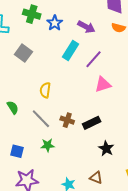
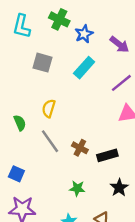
cyan rectangle: (70, 51) -> (84, 68), moved
gray square: (23, 53) -> (42, 63), turned -30
yellow semicircle: (45, 90) -> (49, 108), moved
green star: (48, 145) -> (77, 188), moved

